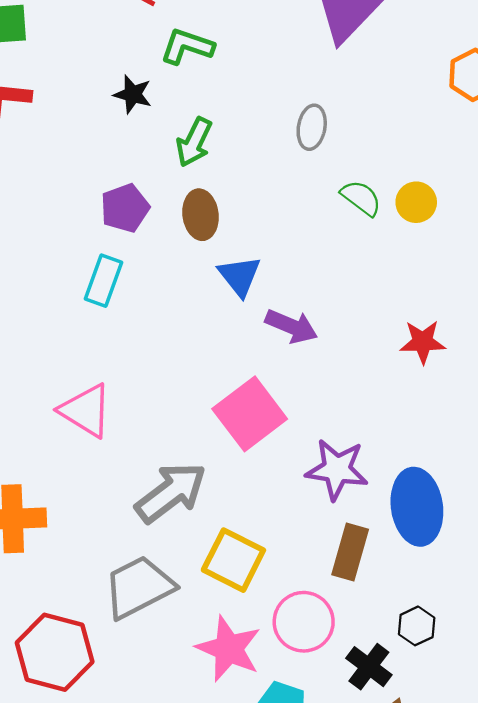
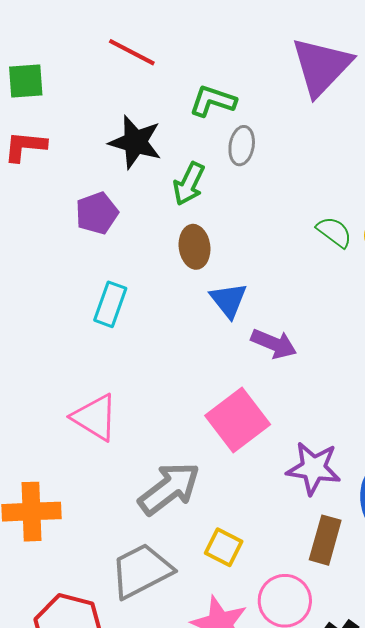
green L-shape: (187, 46) -> (213, 101), moved
black star: (133, 94) -> (135, 142), size x1.6
gray ellipse: (312, 127) -> (242, 146), moved
purple pentagon: (125, 208) -> (97, 213), moved
yellow square: (233, 560) -> (224, 547), size x0.7

